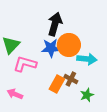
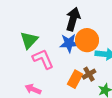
pink L-shape: (25, 64) -> (43, 59), turned 50
brown cross: (71, 79) -> (89, 74), turned 32

